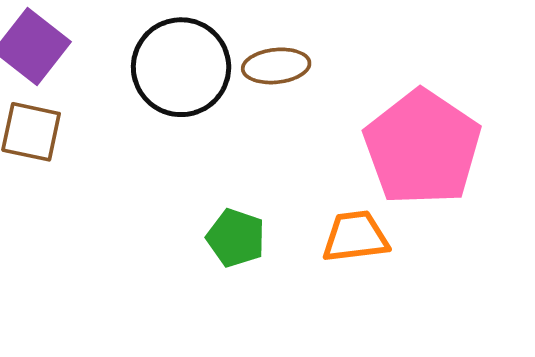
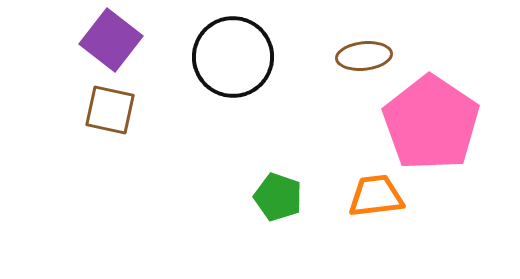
brown ellipse: (276, 66) -> (364, 56), moved

